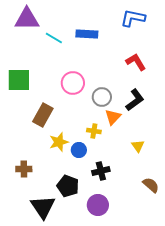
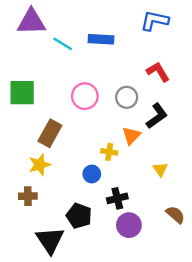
gray circle: (102, 97) -> (127, 97), moved
yellow star: (59, 142) -> (39, 165), moved
purple circle: (98, 205) -> (129, 225), moved

